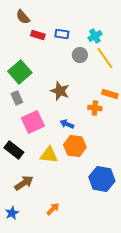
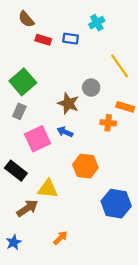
cyan cross: (95, 36) -> (97, 23), moved
gray circle: (80, 55) -> (91, 88), moved
gray rectangle: (17, 98) -> (19, 111), turned 48
blue arrow: (67, 124) -> (65, 132), moved
yellow triangle: (49, 155) -> (48, 189), moved

